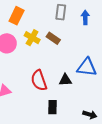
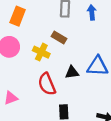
yellow cross: (32, 38) -> (41, 52), moved
black triangle: (65, 80) -> (72, 72), moved

